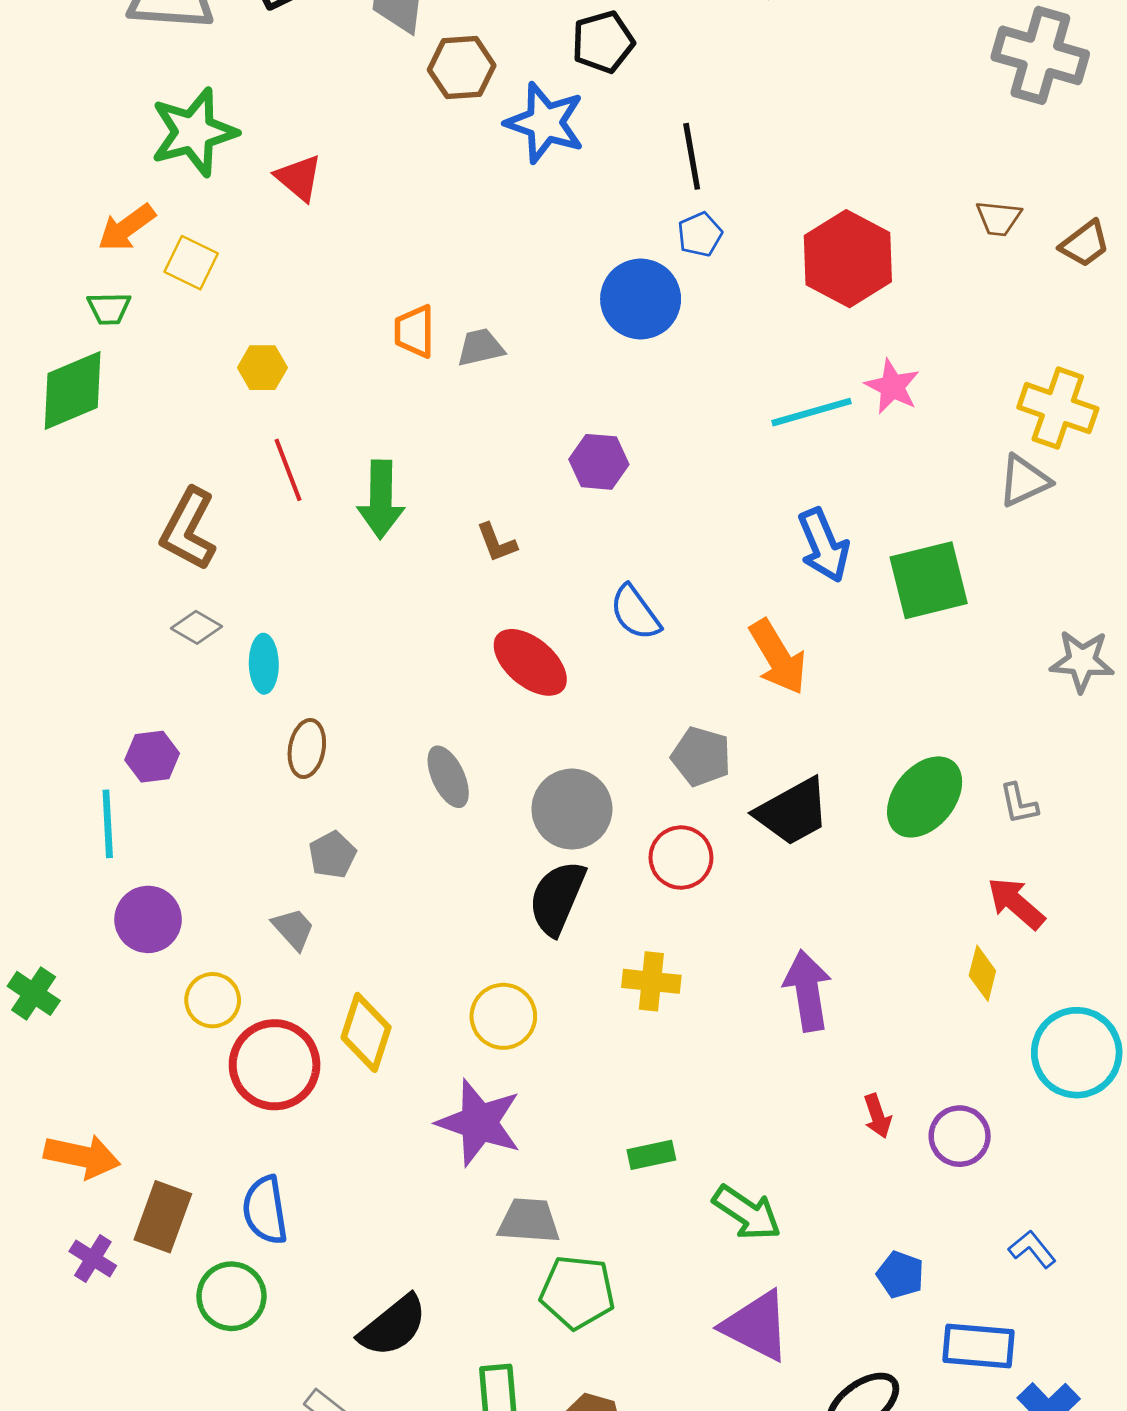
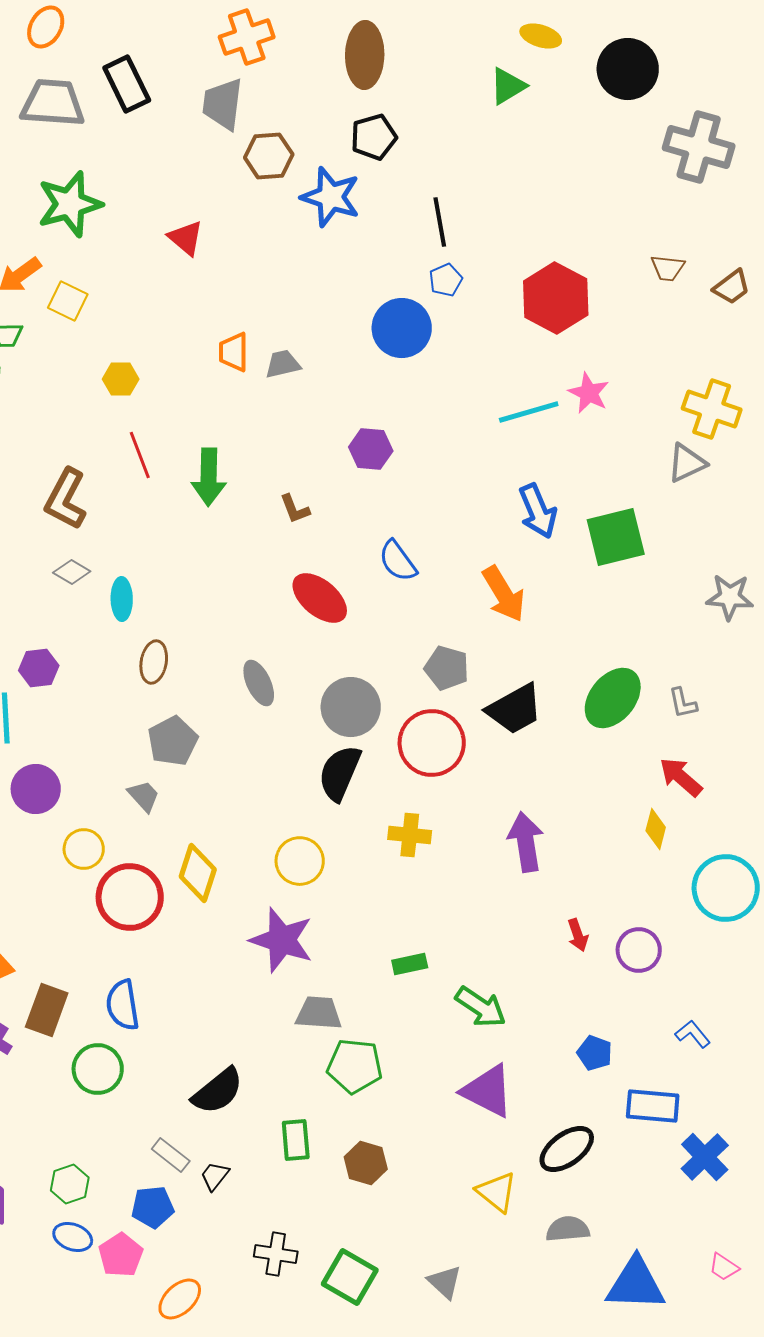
red triangle: (299, 178) -> (186, 238), moved
gray pentagon: (332, 855) -> (173, 741), size x1.4
red circle: (681, 858) -> (432, 743), size x1.4

